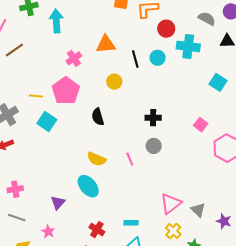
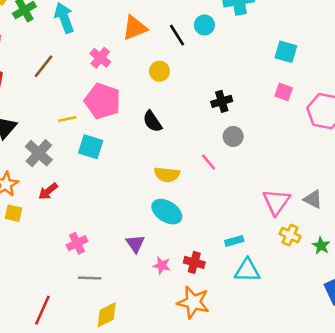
brown line: (14, 50) -> (43, 66), moved
cyan square: (218, 82) -> (286, 52), moved
pink star: (48, 232) -> (162, 265), moved

